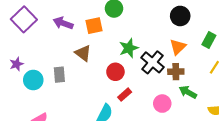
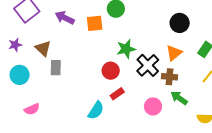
brown triangle: (83, 53) -> (43, 48), moved
purple star: (17, 64) -> (15, 45), moved
cyan circle: (33, 80) -> (20, 75), moved

